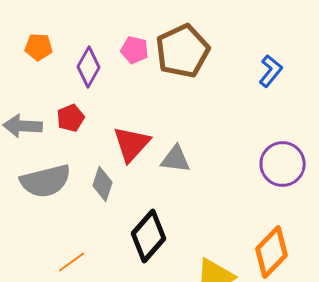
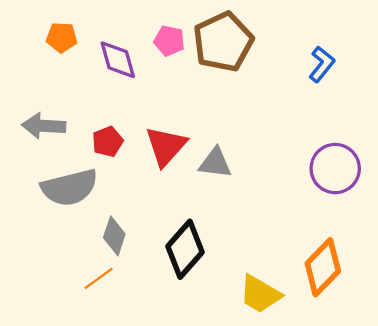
purple diamond: (89, 67) -> (118, 60), turned -45
red pentagon: (71, 118) -> (108, 142), moved
gray diamond: (103, 184) -> (114, 236), moved

